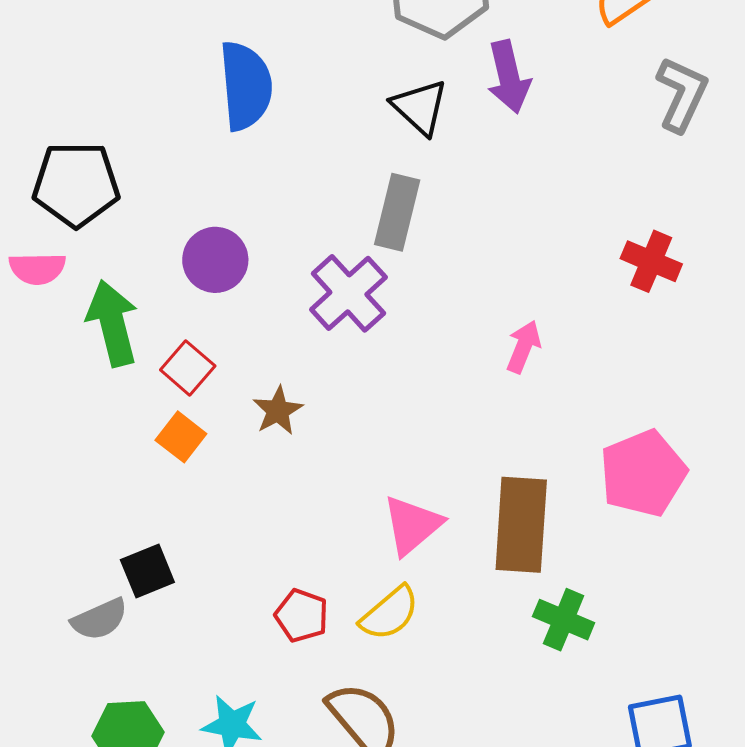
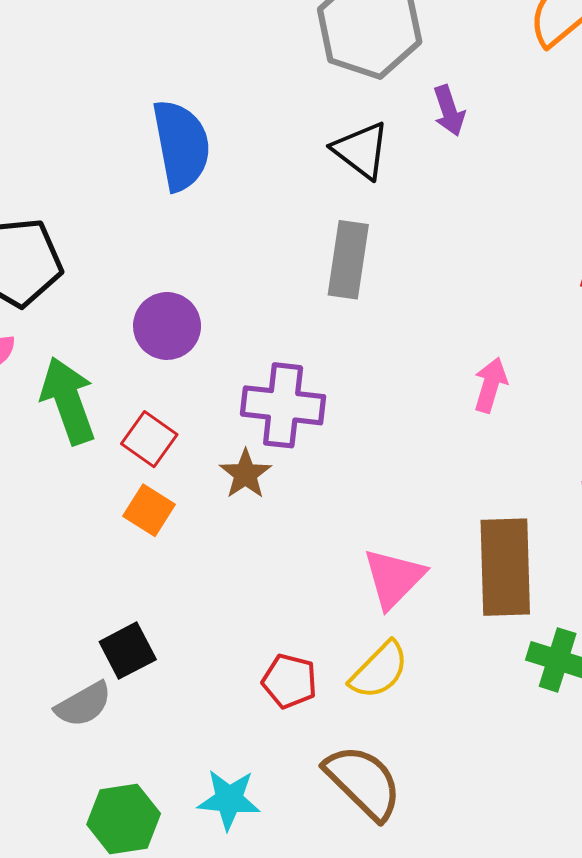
purple arrow: (509, 77) -> (449, 111), size x0.7
purple cross: (348, 293) -> (283, 405), moved, turned -36

